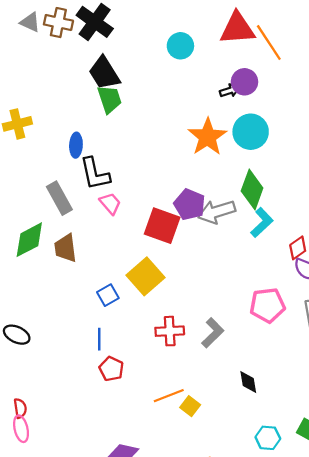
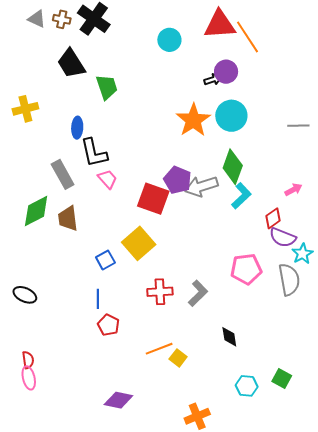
brown cross: (58, 23) -> (62, 19), size x0.7
black trapezoid: (104, 73) -> (71, 63), moved

